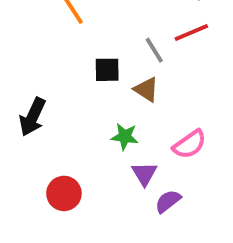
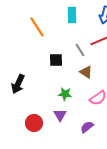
brown triangle: (146, 89) -> (86, 72), moved
purple triangle: (144, 174) -> (60, 115), moved

